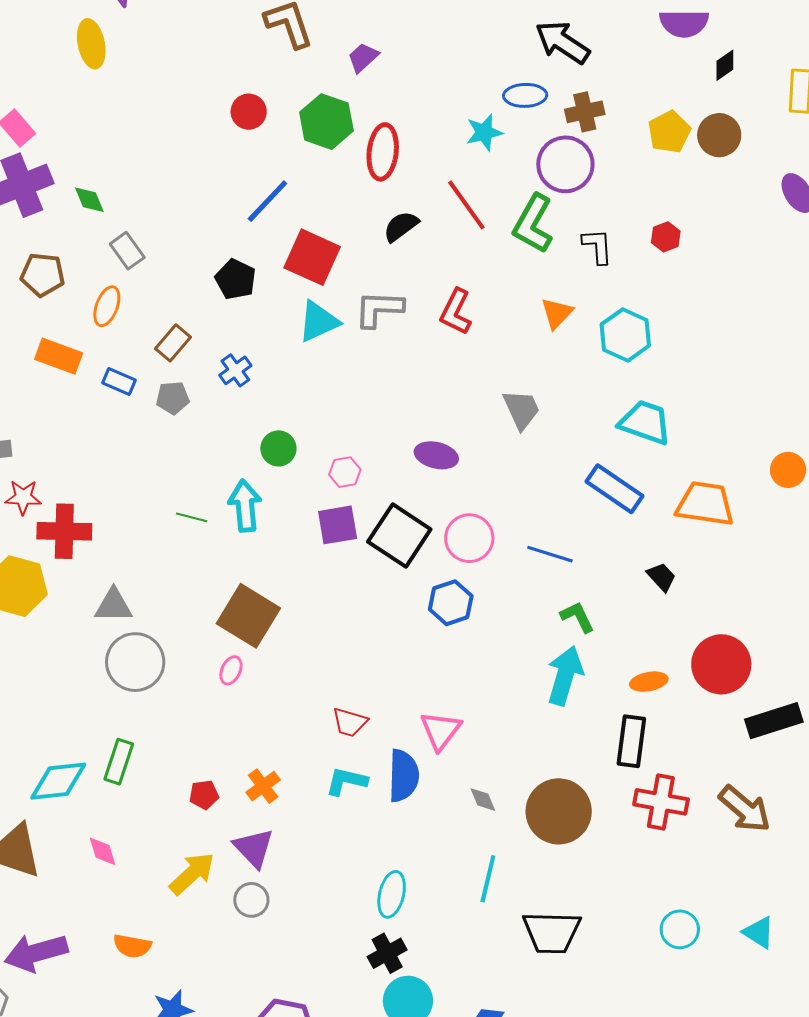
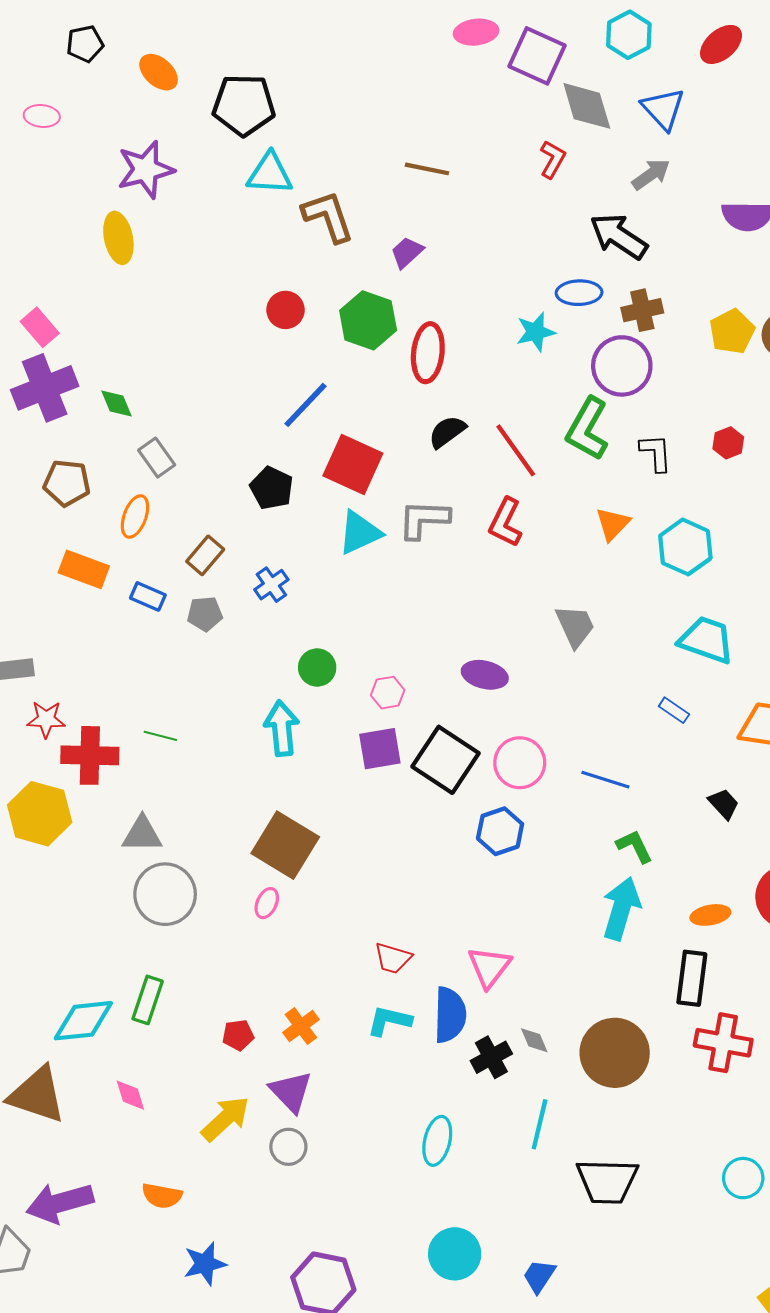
red line: (466, 205) -> (516, 450), moved
blue rectangle: (615, 489) -> (674, 710), size x0.5
green line: (192, 517) -> (160, 736), moved
black cross: (387, 953) -> (491, 1057), moved

